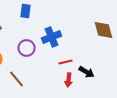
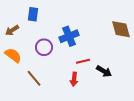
blue rectangle: (26, 11) -> (33, 14), moved
red arrow: (68, 80) -> (74, 79), moved

